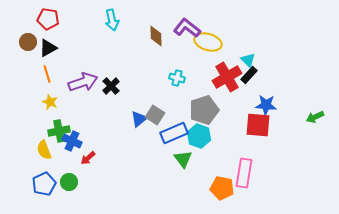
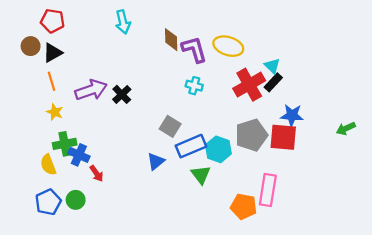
purple L-shape: (187, 28) -> (194, 49), moved, turned 36
gray pentagon: (204, 110) -> (251, 135), moved
blue triangle: (139, 119) -> (156, 161), moved
red arrow: (88, 158) -> (96, 174), turned -84

